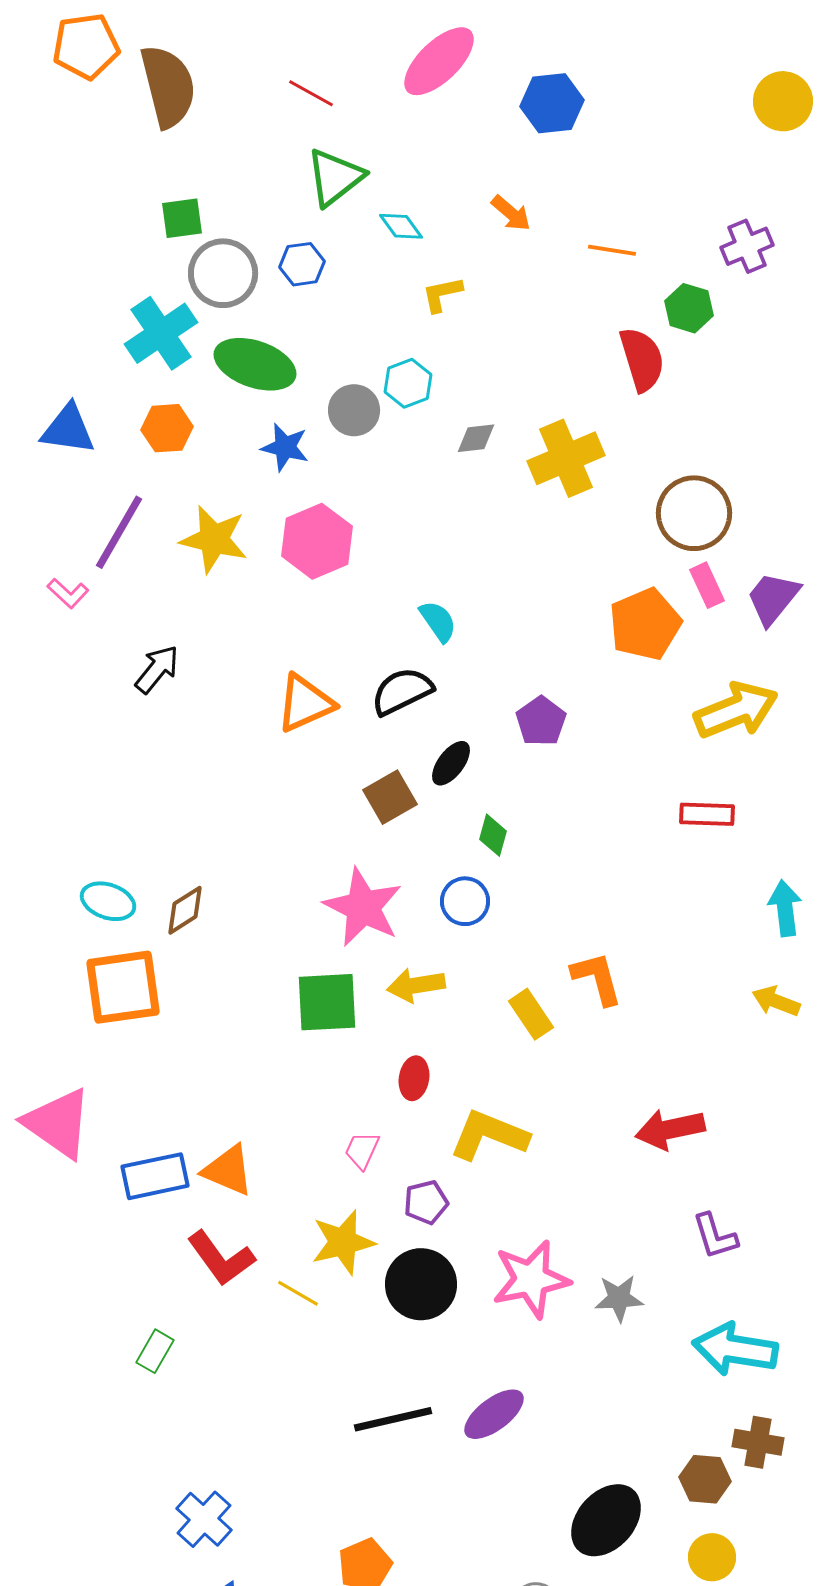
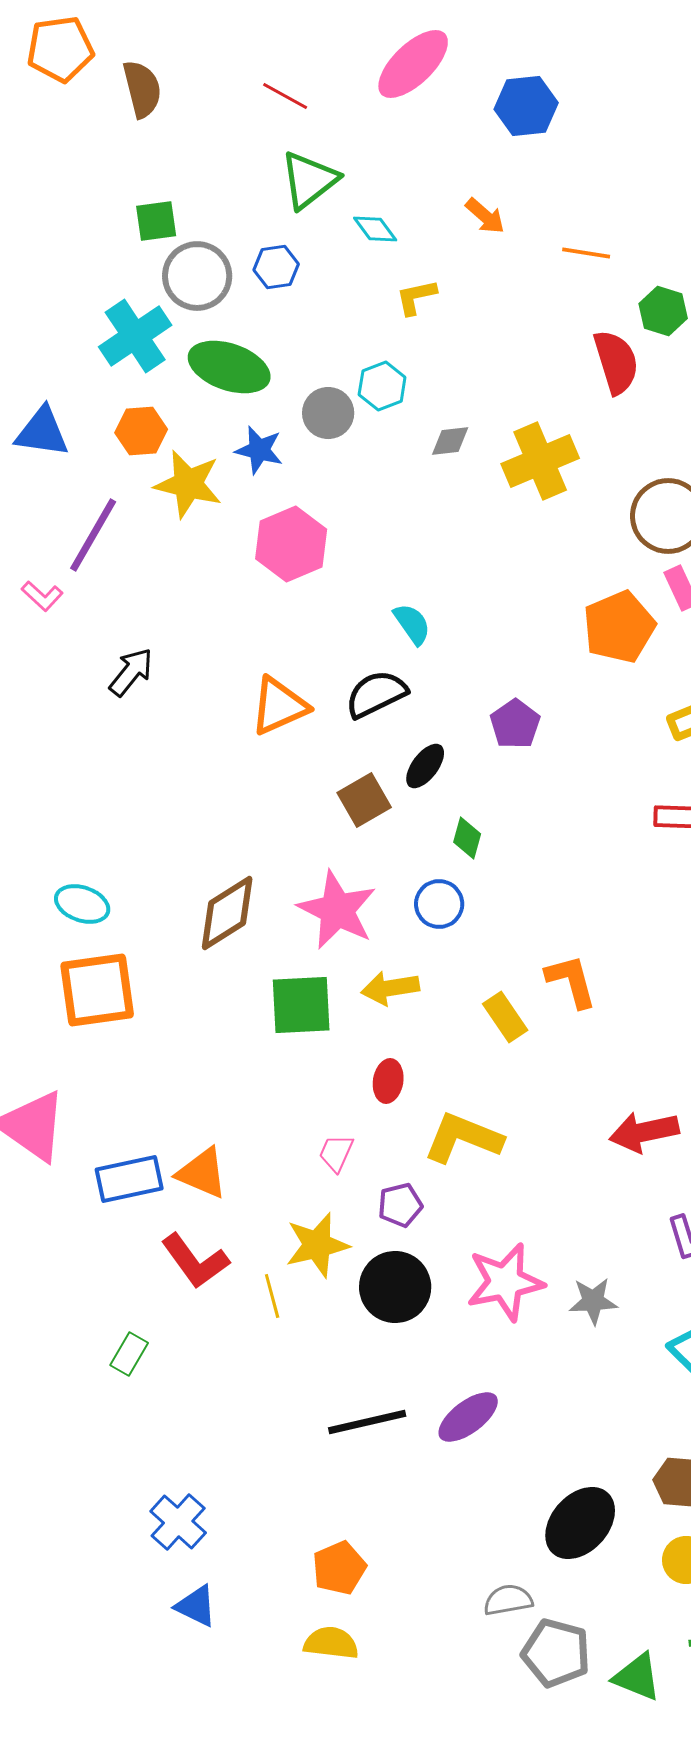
brown semicircle: (168, 86) -> (142, 89), size x0.7
yellow star: (214, 539) -> (188, 484), moved
brown diamond: (185, 910) -> (227, 913), moved, size x1.5
yellow line: (298, 1293) -> (272, 1296), turned 45

